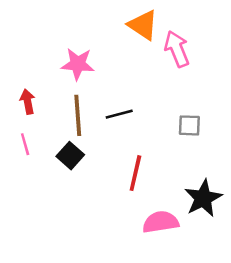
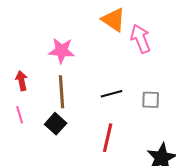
black line: (119, 114) -> (112, 94), moved

